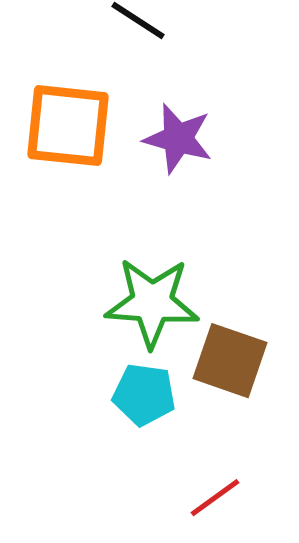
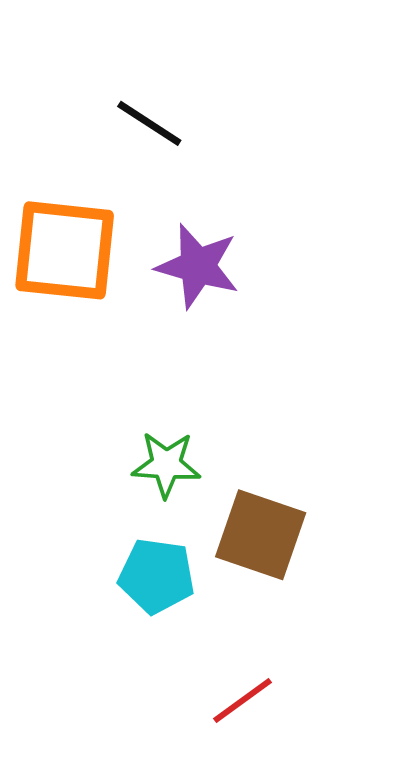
green star: (152, 303) -> (166, 465), size x0.6

